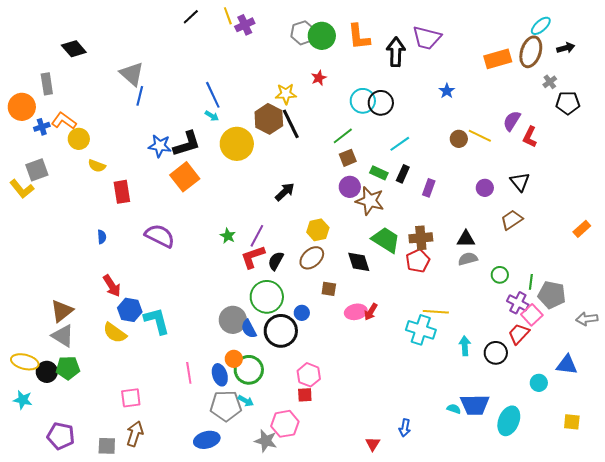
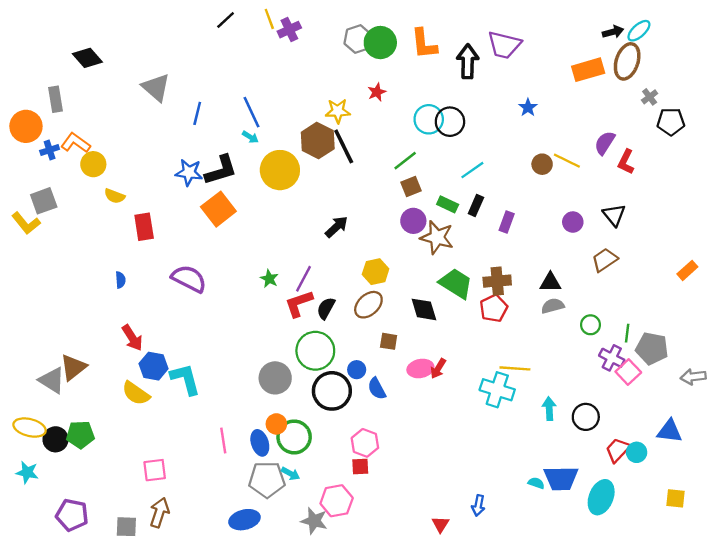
black arrow: (566, 48) -> (613, 32), moved
blue line: (140, 96) -> (197, 113), moved
blue semicircle: (249, 329) -> (377, 389), moved
red trapezoid: (519, 334) -> (618, 450), moved
gray triangle: (63, 336) -> (52, 380), moved

